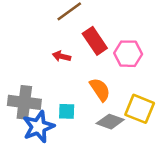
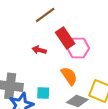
pink hexagon: (128, 54) -> (78, 48), moved

